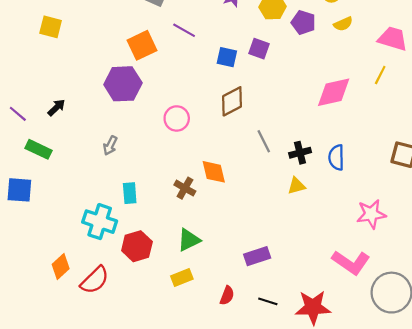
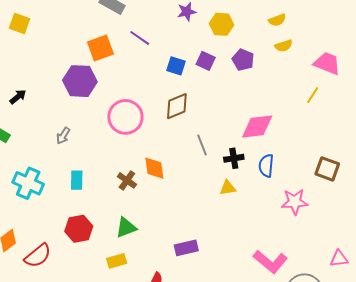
purple pentagon: (303, 22) -> (243, 60), moved
pink diamond: (334, 92) -> (257, 127), moved
pink circle: (177, 118) -> (125, 117), size x1.5
pink star: (371, 214) -> (295, 202), moved
cyan cross: (100, 222) -> (28, 183), moved

